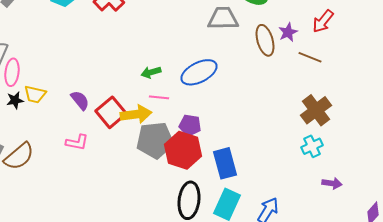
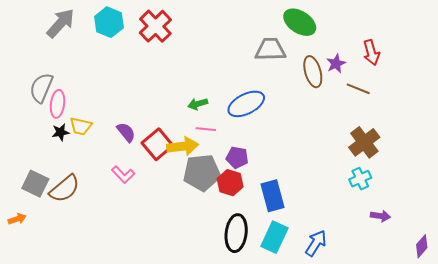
red arrow: (323, 21) -> (371, 52), turned -55
pink L-shape: (77, 142) -> (123, 175), turned 35
red hexagon: (183, 150) -> (230, 183), size x0.7

